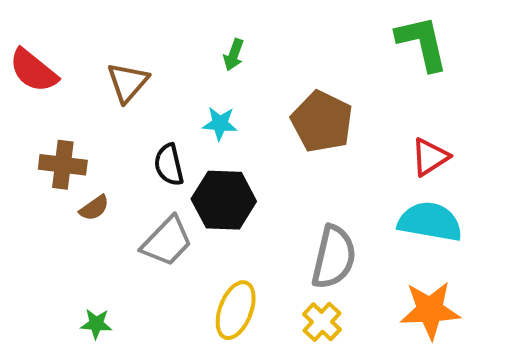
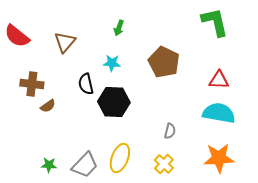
red triangle: (430, 157) -> (219, 80), turned 35
gray trapezoid: (167, 241) -> (85, 165), moved
gray semicircle: (334, 257) -> (170, 131), size x0.5

